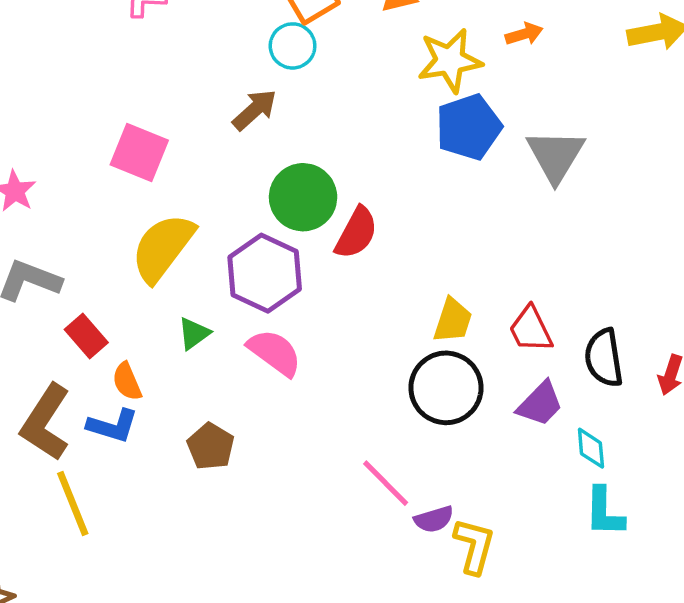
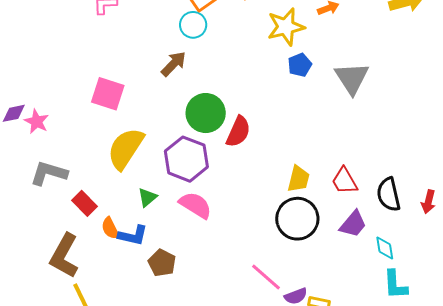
blue pentagon: (469, 127) -> (300, 65), size x0.6
blue L-shape: (113, 426) -> (133, 236), moved

